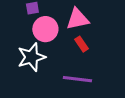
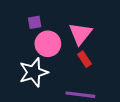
pink triangle: (77, 19) -> (80, 34), turned -40

